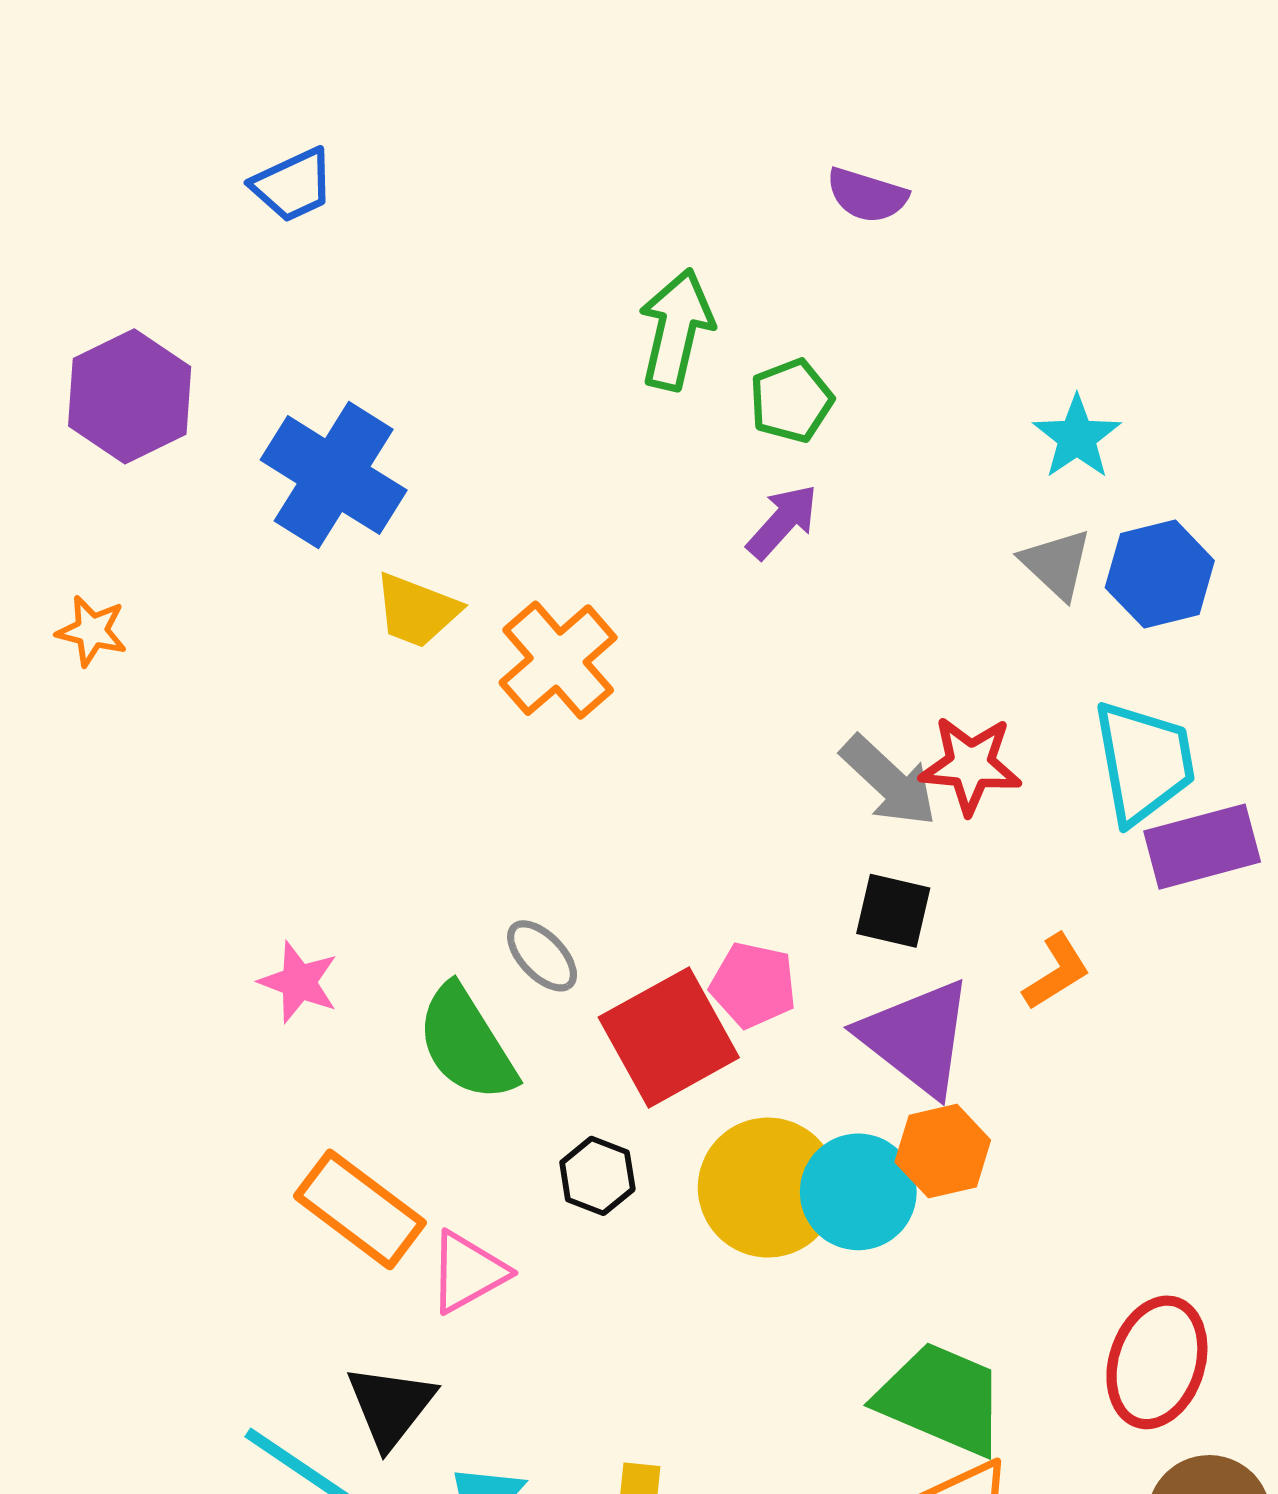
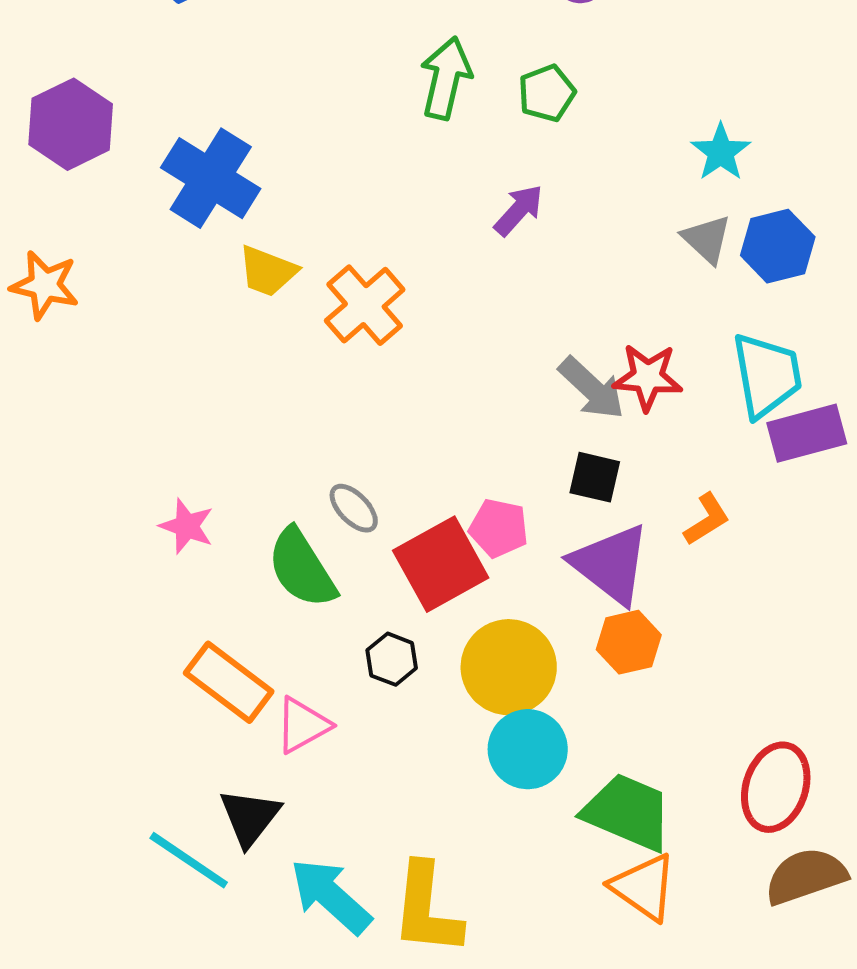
green pentagon: (791, 401) -> (547, 93), moved
orange star: (92, 631) -> (45, 285), size x1.4
cyan circle: (858, 1192) -> (528, 749), moved

